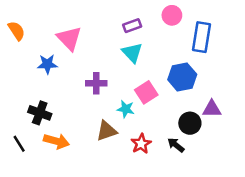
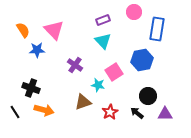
orange semicircle: (17, 31) -> (23, 30), moved
purple cross: (96, 83) -> (75, 65), turned 35
purple triangle: (212, 109) -> (165, 114), moved

